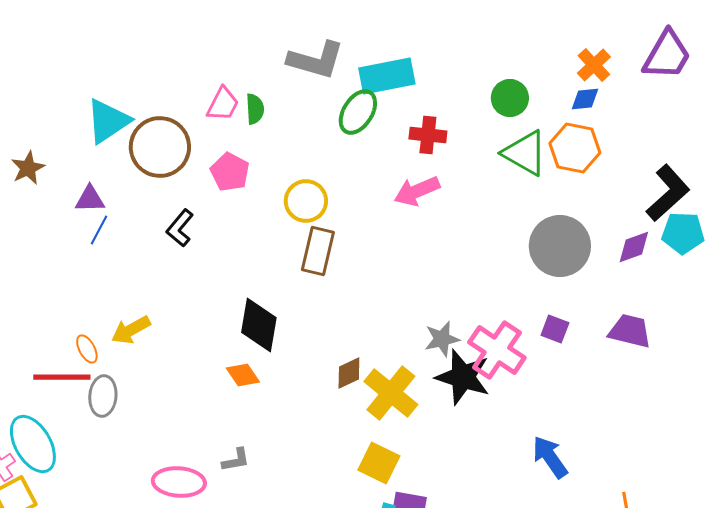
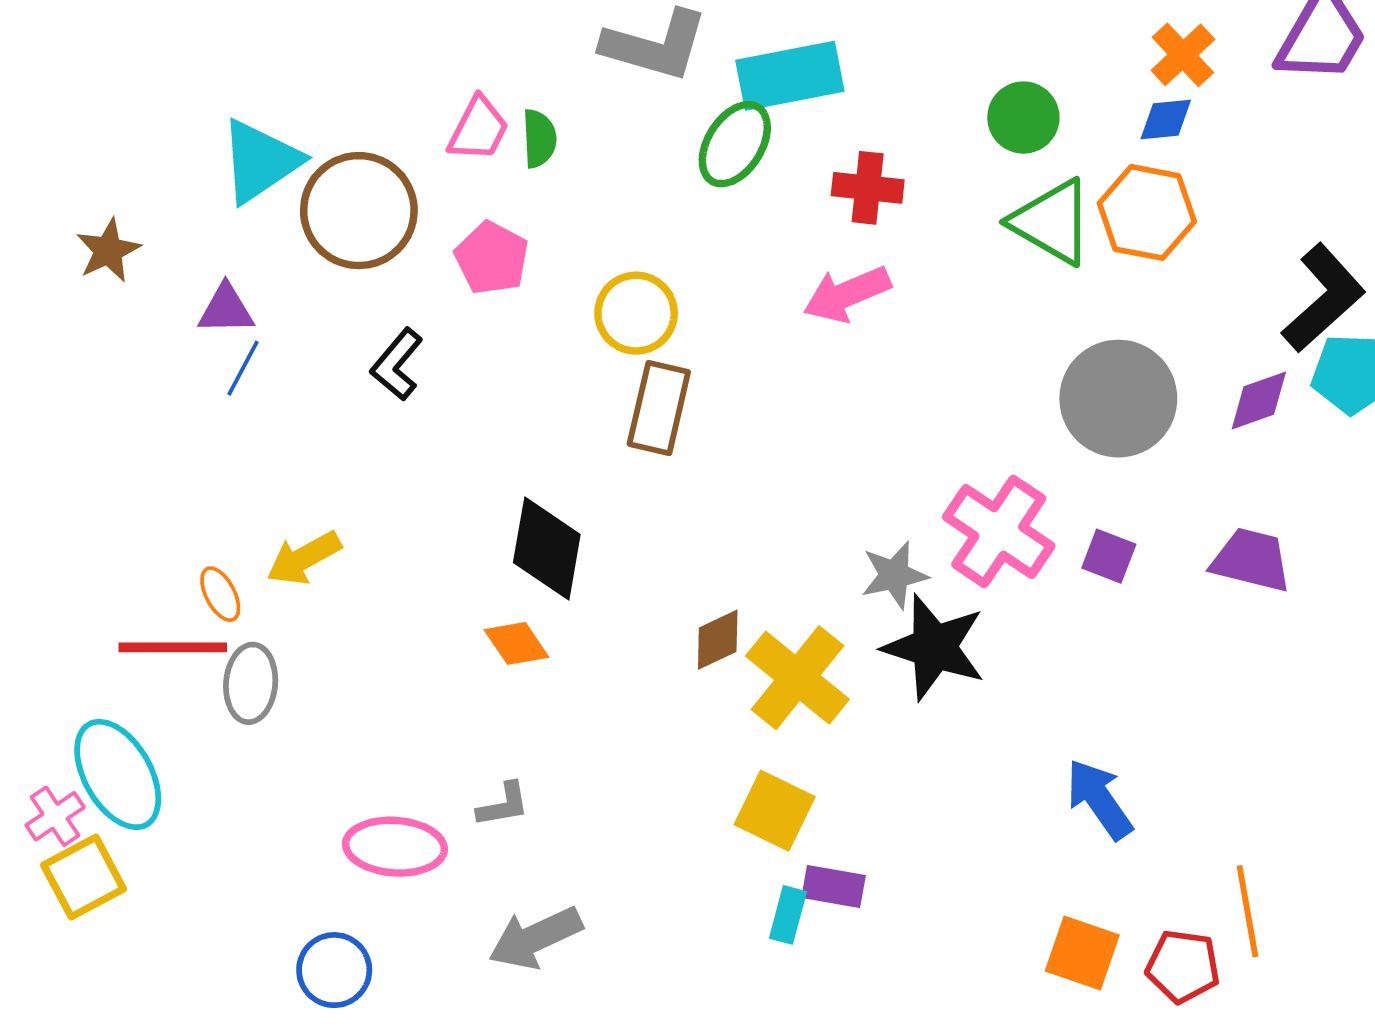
pink cross: (497, 350) -> (999, 531), moved

